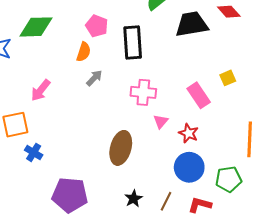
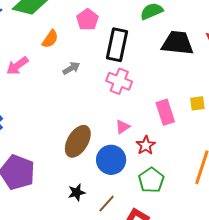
orange semicircle: (84, 52) -> (50, 39), moved
pink cross: (143, 92) -> (119, 81), moved
blue circle: (189, 167) -> (111, 160), moved
green pentagon: (228, 179) -> (151, 180), moved, turned 30

